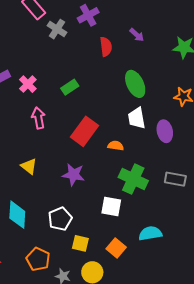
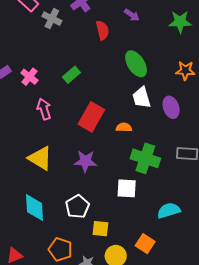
yellow triangle: (29, 166) -> (40, 158), size x1.5
orange square: (116, 248) -> (145, 244), moved

